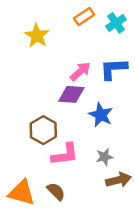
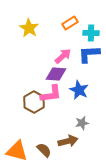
orange rectangle: (84, 17) -> (70, 23), moved
cyan cross: (116, 23) -> (91, 33), moved, turned 35
pink L-shape: (65, 154) -> (51, 94), moved
brown arrow: (119, 180) -> (68, 141), moved

